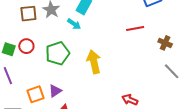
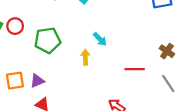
cyan arrow: (74, 24) -> (100, 39), moved
red line: (135, 29) -> (135, 69), moved
yellow arrow: (94, 62) -> (85, 57), size x0.6

